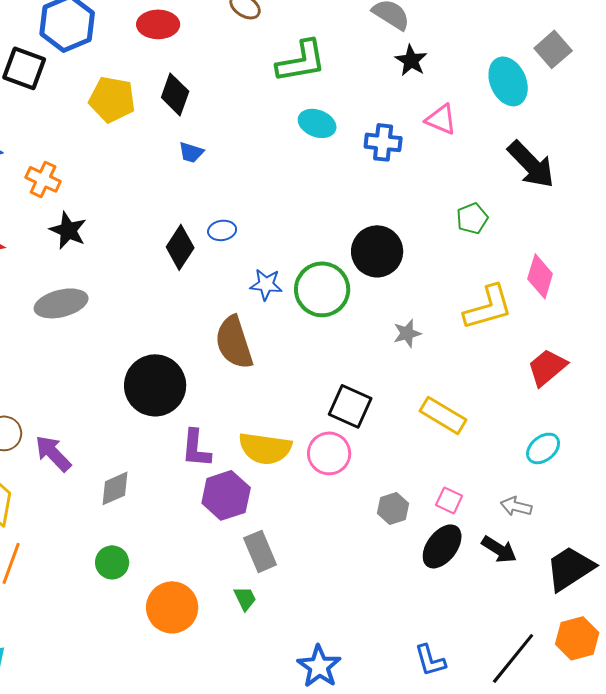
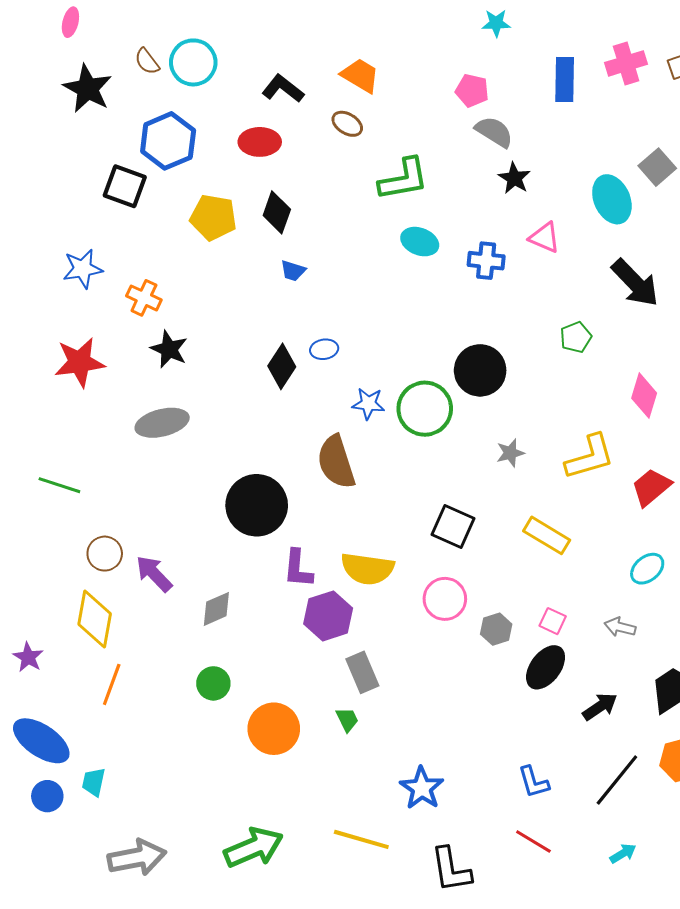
yellow L-shape: (488, 307) -> (590, 457), moved
pink circle: (329, 453) -> (445, 599), moved
black arrow: (499, 549) -> (600, 707), moved, turned -66

